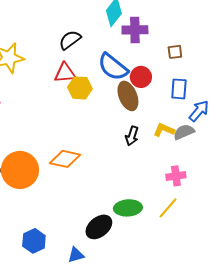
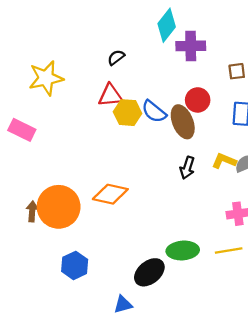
black semicircle: (70, 40) -> (116, 57), size x0.7
blue semicircle: (113, 67) -> (154, 111), moved, size x0.7
yellow line: (168, 208) -> (229, 250), turned 40
blue hexagon: (34, 241) -> (75, 265), moved

